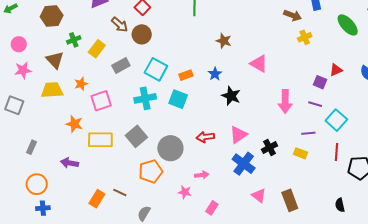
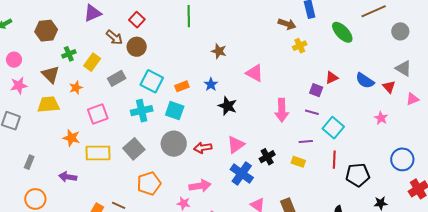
orange star: (81, 84) -> (76, 88), moved
gray circle: (170, 148) -> (174, 144), moved
pink arrow: (202, 175) -> (200, 186), size x1.5

